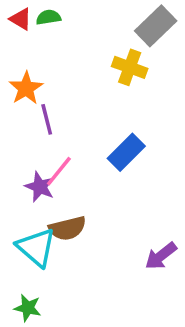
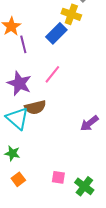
blue rectangle: (126, 152) -> (56, 33), moved
pink line: (59, 171) -> (52, 74), moved
purple star: (40, 187) -> (19, 83), size x1.4

